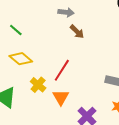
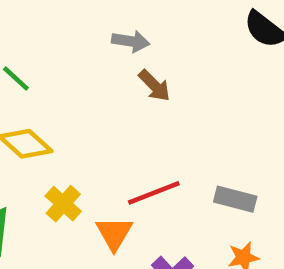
red line: (62, 70) -> (154, 193), moved, turned 35

